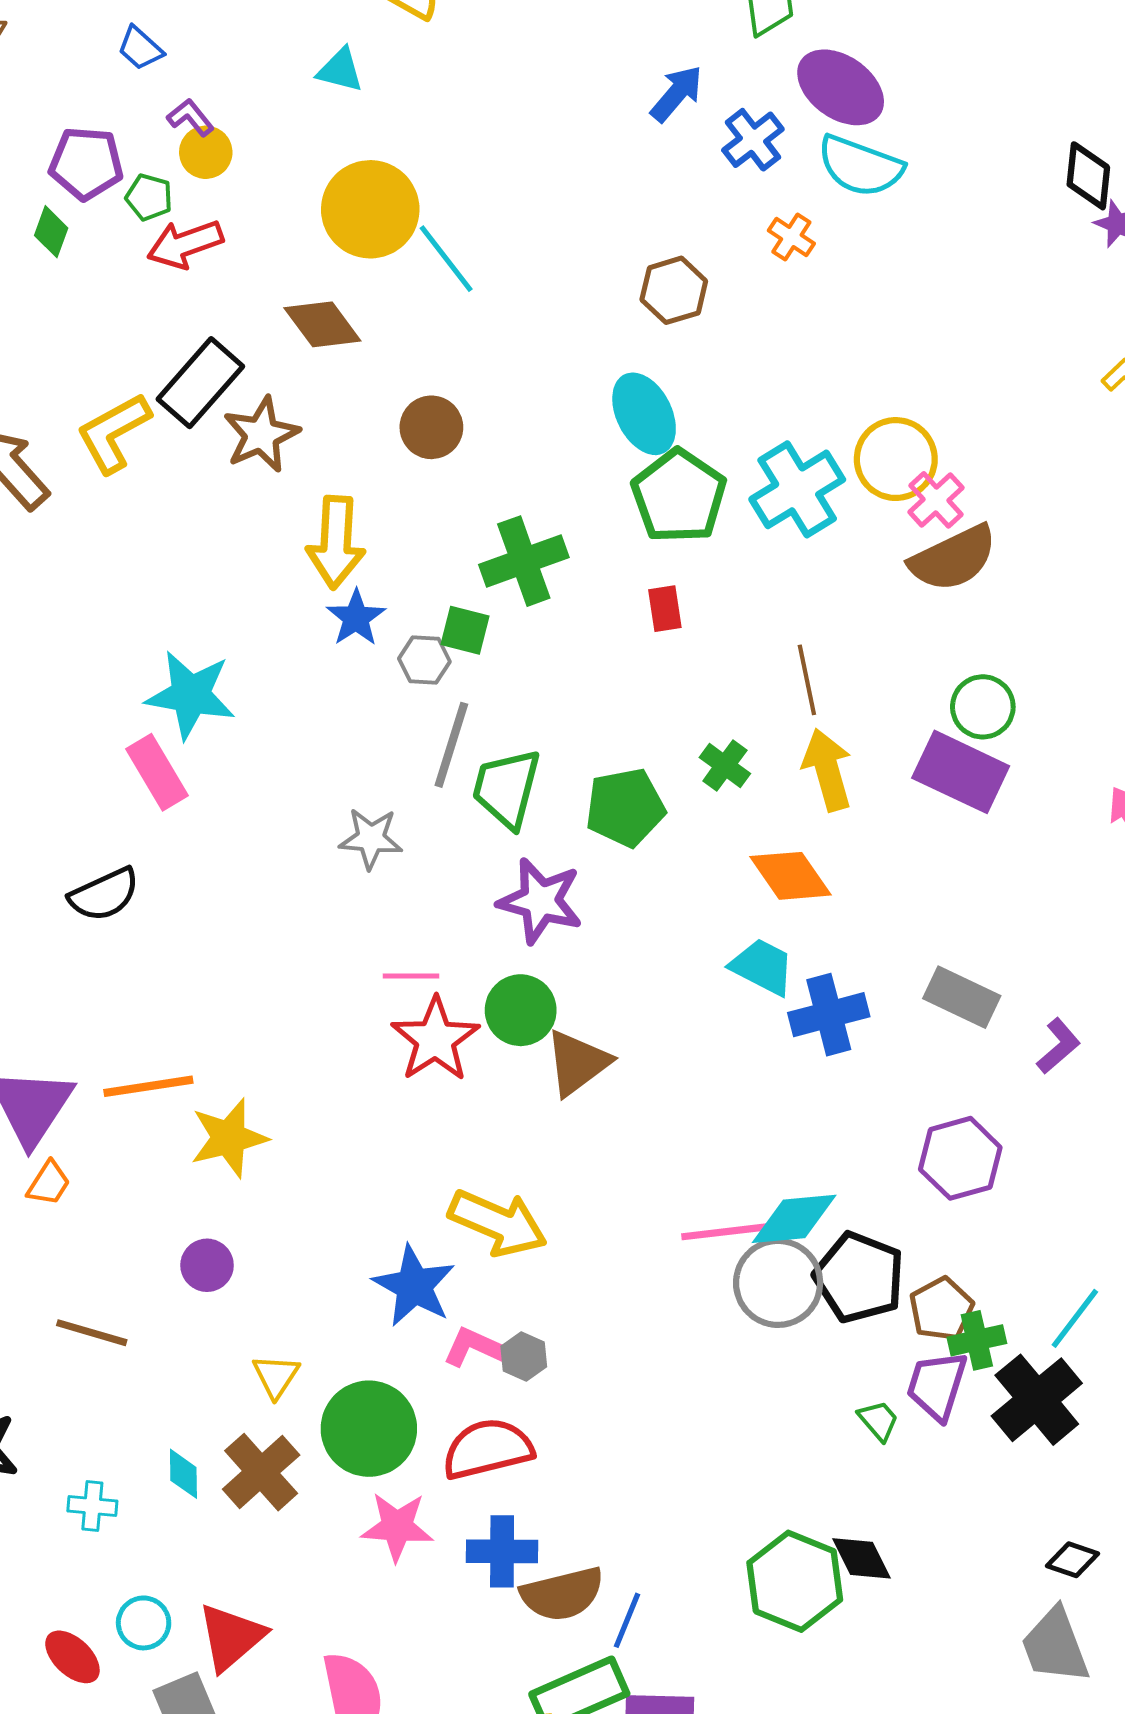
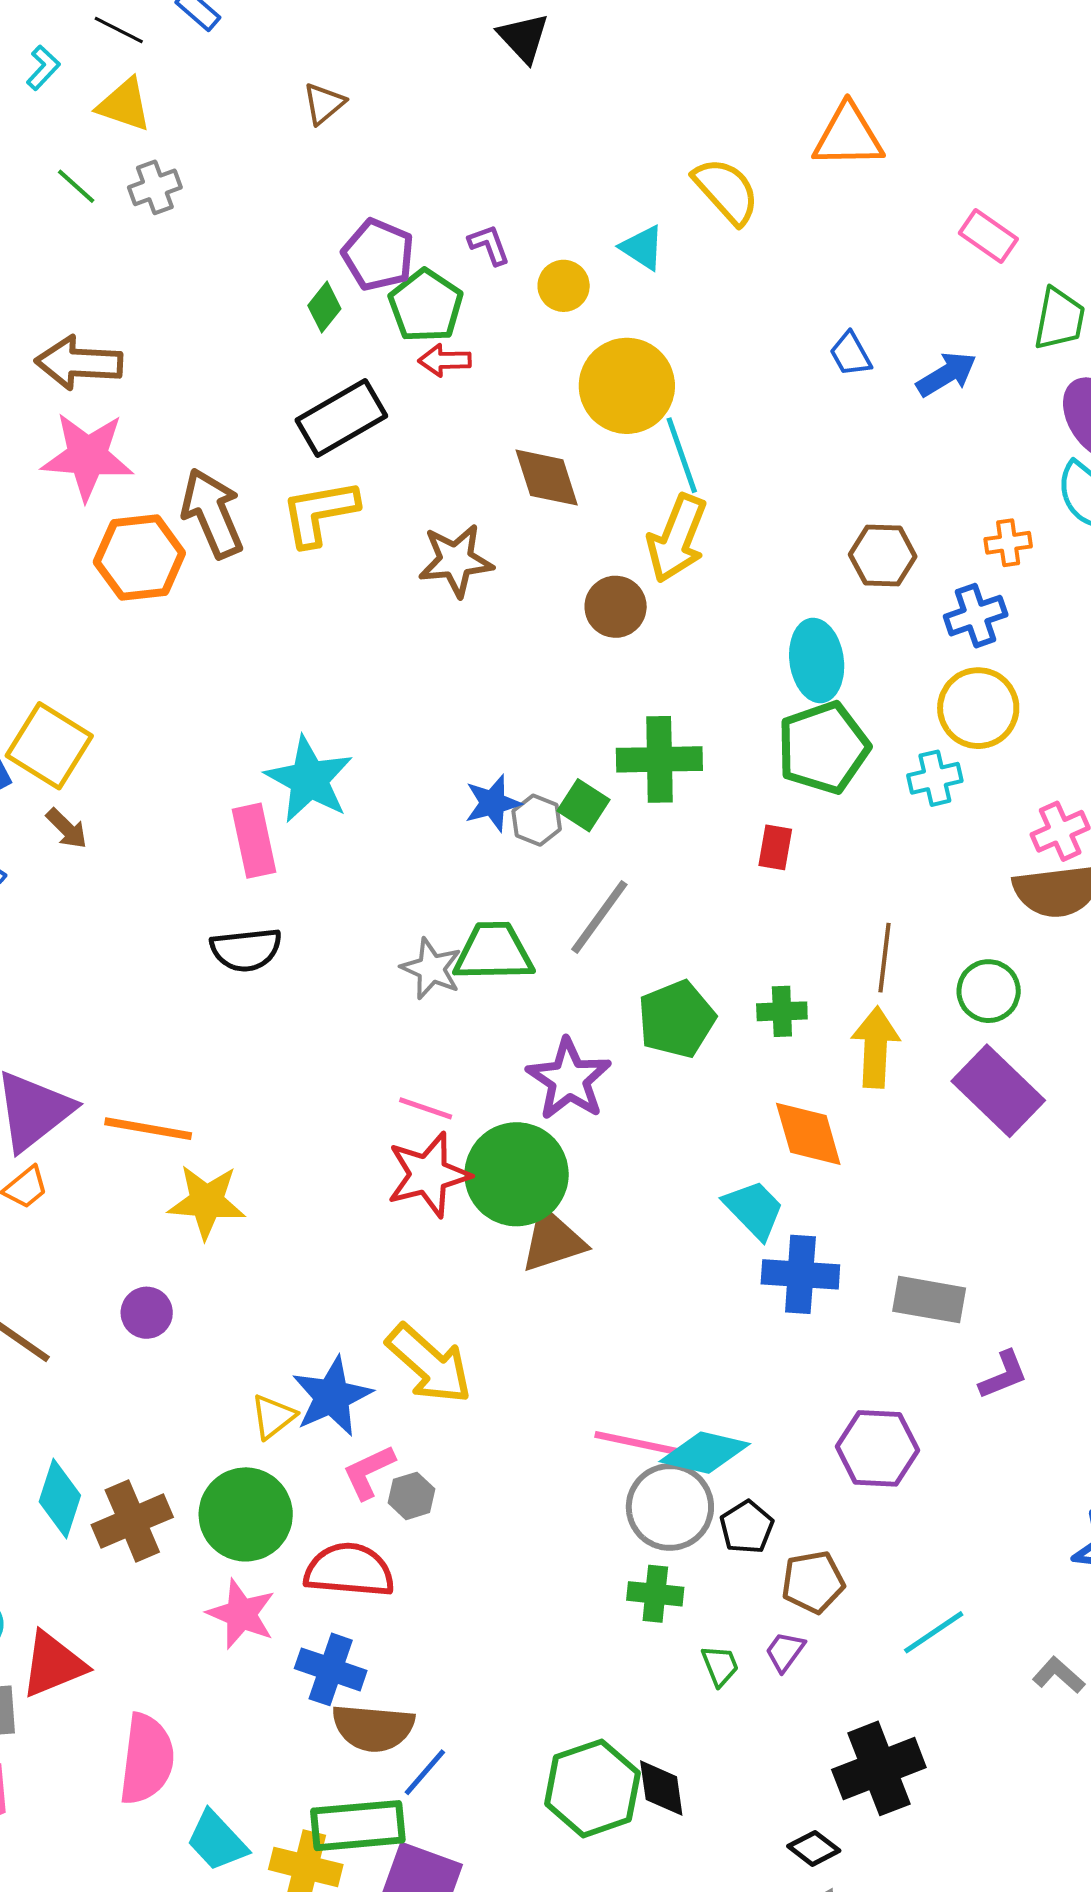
blue trapezoid: (140, 48) -> (850, 354), moved
blue cross: (753, 140) -> (976, 616), moved
yellow circle: (206, 152) -> (564, 286), moved
green pentagon: (149, 197) -> (426, 306), size x1.6
orange cross: (791, 237) -> (1008, 543), turned 30
red arrow: (185, 244) -> (445, 360), size x0.7
black rectangle: (200, 383) -> (341, 418), moved
yellow circle: (896, 459) -> (978, 708), moved
cyan cross: (797, 489) -> (935, 778), size x0.6
yellow arrow: (336, 542) -> (677, 538), moved
blue star: (356, 618) -> (493, 803), moved
green circle: (983, 707) -> (989, 991), moved
gray line: (451, 745) -> (599, 917), moved
green cross: (725, 766) -> (782, 1011), turned 33
green trapezoid: (507, 788) -> (494, 952), moved, turned 56
green pentagon: (625, 807) -> (676, 1019), turned -30
black semicircle: (104, 894) -> (246, 950), moved
gray rectangle: (962, 997) -> (929, 1300), turned -34
green circle: (521, 1010) -> (517, 1174), size x1.5
black pentagon: (859, 1277) -> (747, 1527), size x0.6
green cross: (977, 1340) -> (655, 1594), moved
pink L-shape: (474, 1347) -> (369, 1472), turned -68
yellow triangle: (276, 1376) -> (273, 1417), moved
purple trapezoid: (937, 1386) -> (785, 1652), size x0.6
black cross: (1037, 1400) -> (879, 1768), moved
cyan diamond: (183, 1474) -> (60, 1499), size x1.5
black diamond: (1073, 1560) -> (814, 1848), moved

